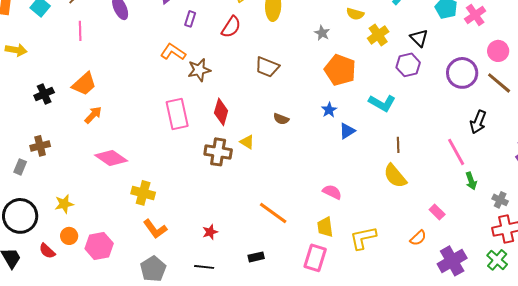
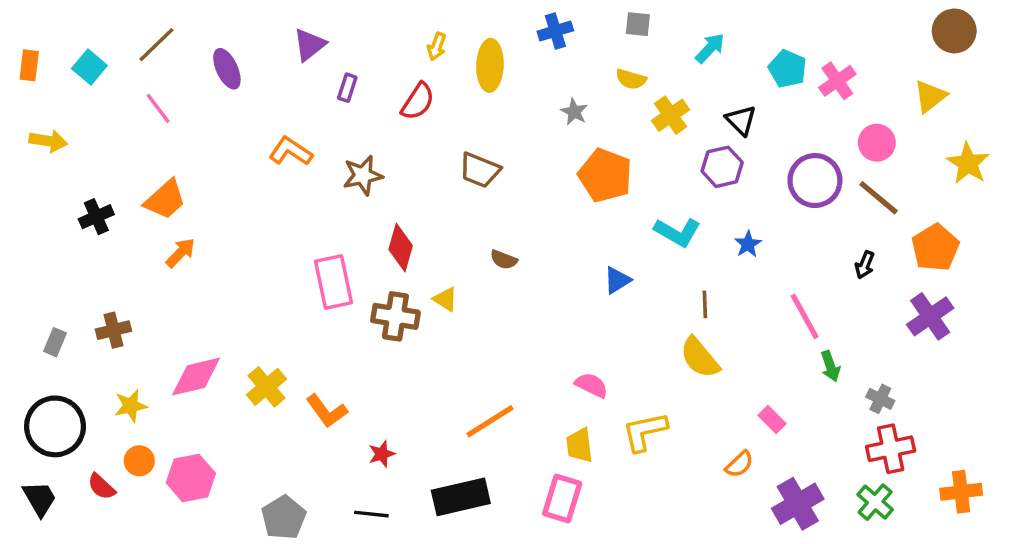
pink line: (80, 31) -> (158, 108), turned -36
orange L-shape: (173, 52) -> (291, 151), moved
blue star: (329, 110) -> (748, 244), moved
pink rectangle: (177, 114) -> (334, 282), moved
black arrow: (478, 122) -> (865, 265), moved, size x0.7
brown cross: (40, 146) -> (113, 330), moved
pink diamond: (111, 158) -> (196, 377), moved, turned -48
yellow cross: (143, 193) -> (266, 387), turned 35
orange line: (273, 213) -> (490, 421), turned -68
orange L-shape: (155, 229) -> (327, 411), moved
yellow L-shape: (363, 238) -> (645, 432), moved
black rectangle: (256, 257) -> (461, 497), size x2.0

